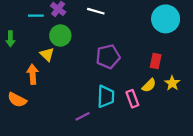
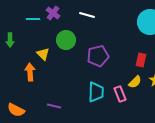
green circle: (60, 36) -> (66, 40), moved
orange semicircle: (17, 100) -> (16, 110), moved
purple line: (82, 116) -> (54, 106), moved, turned 40

